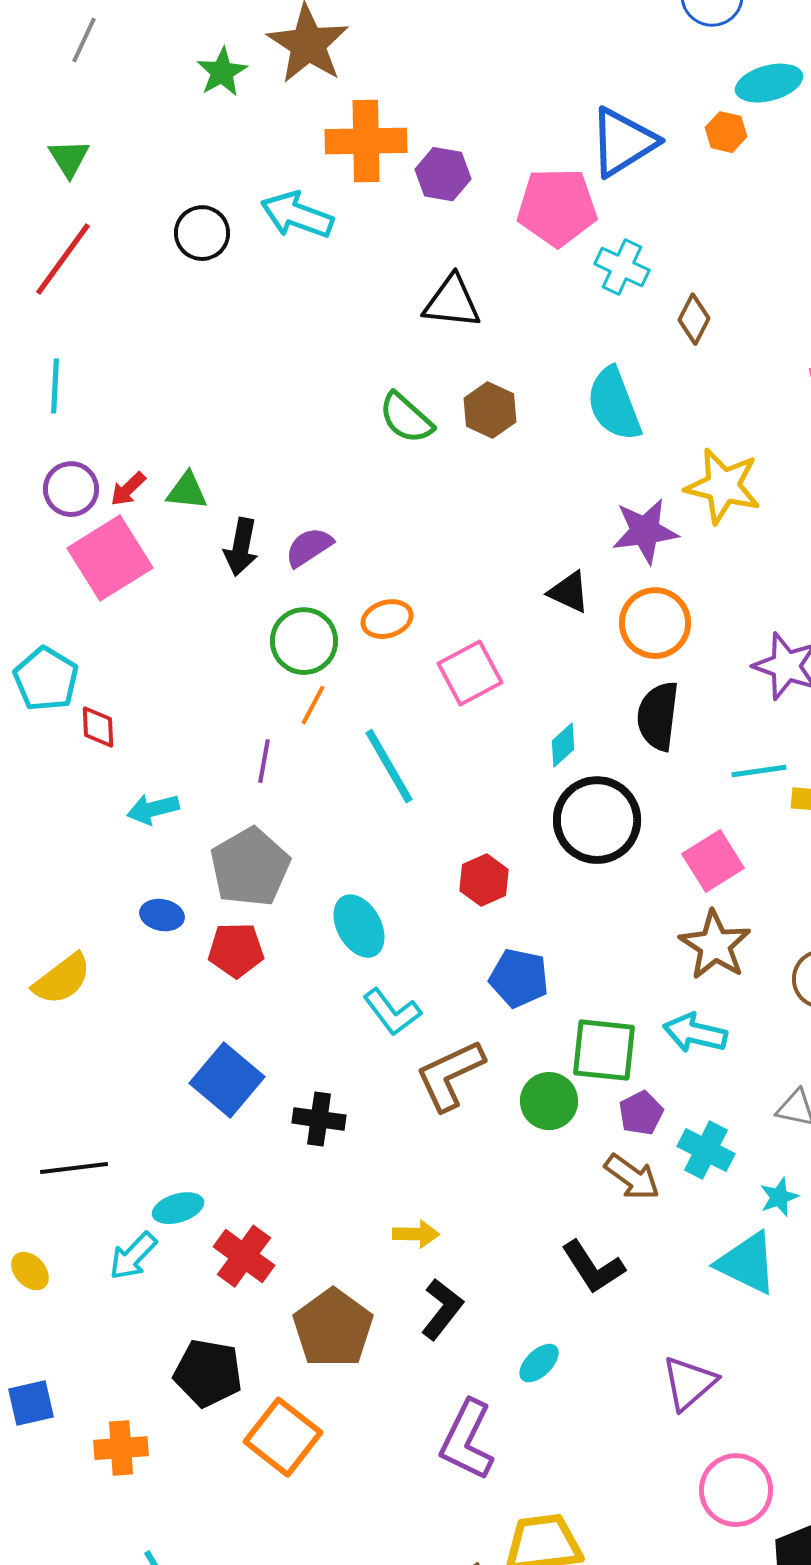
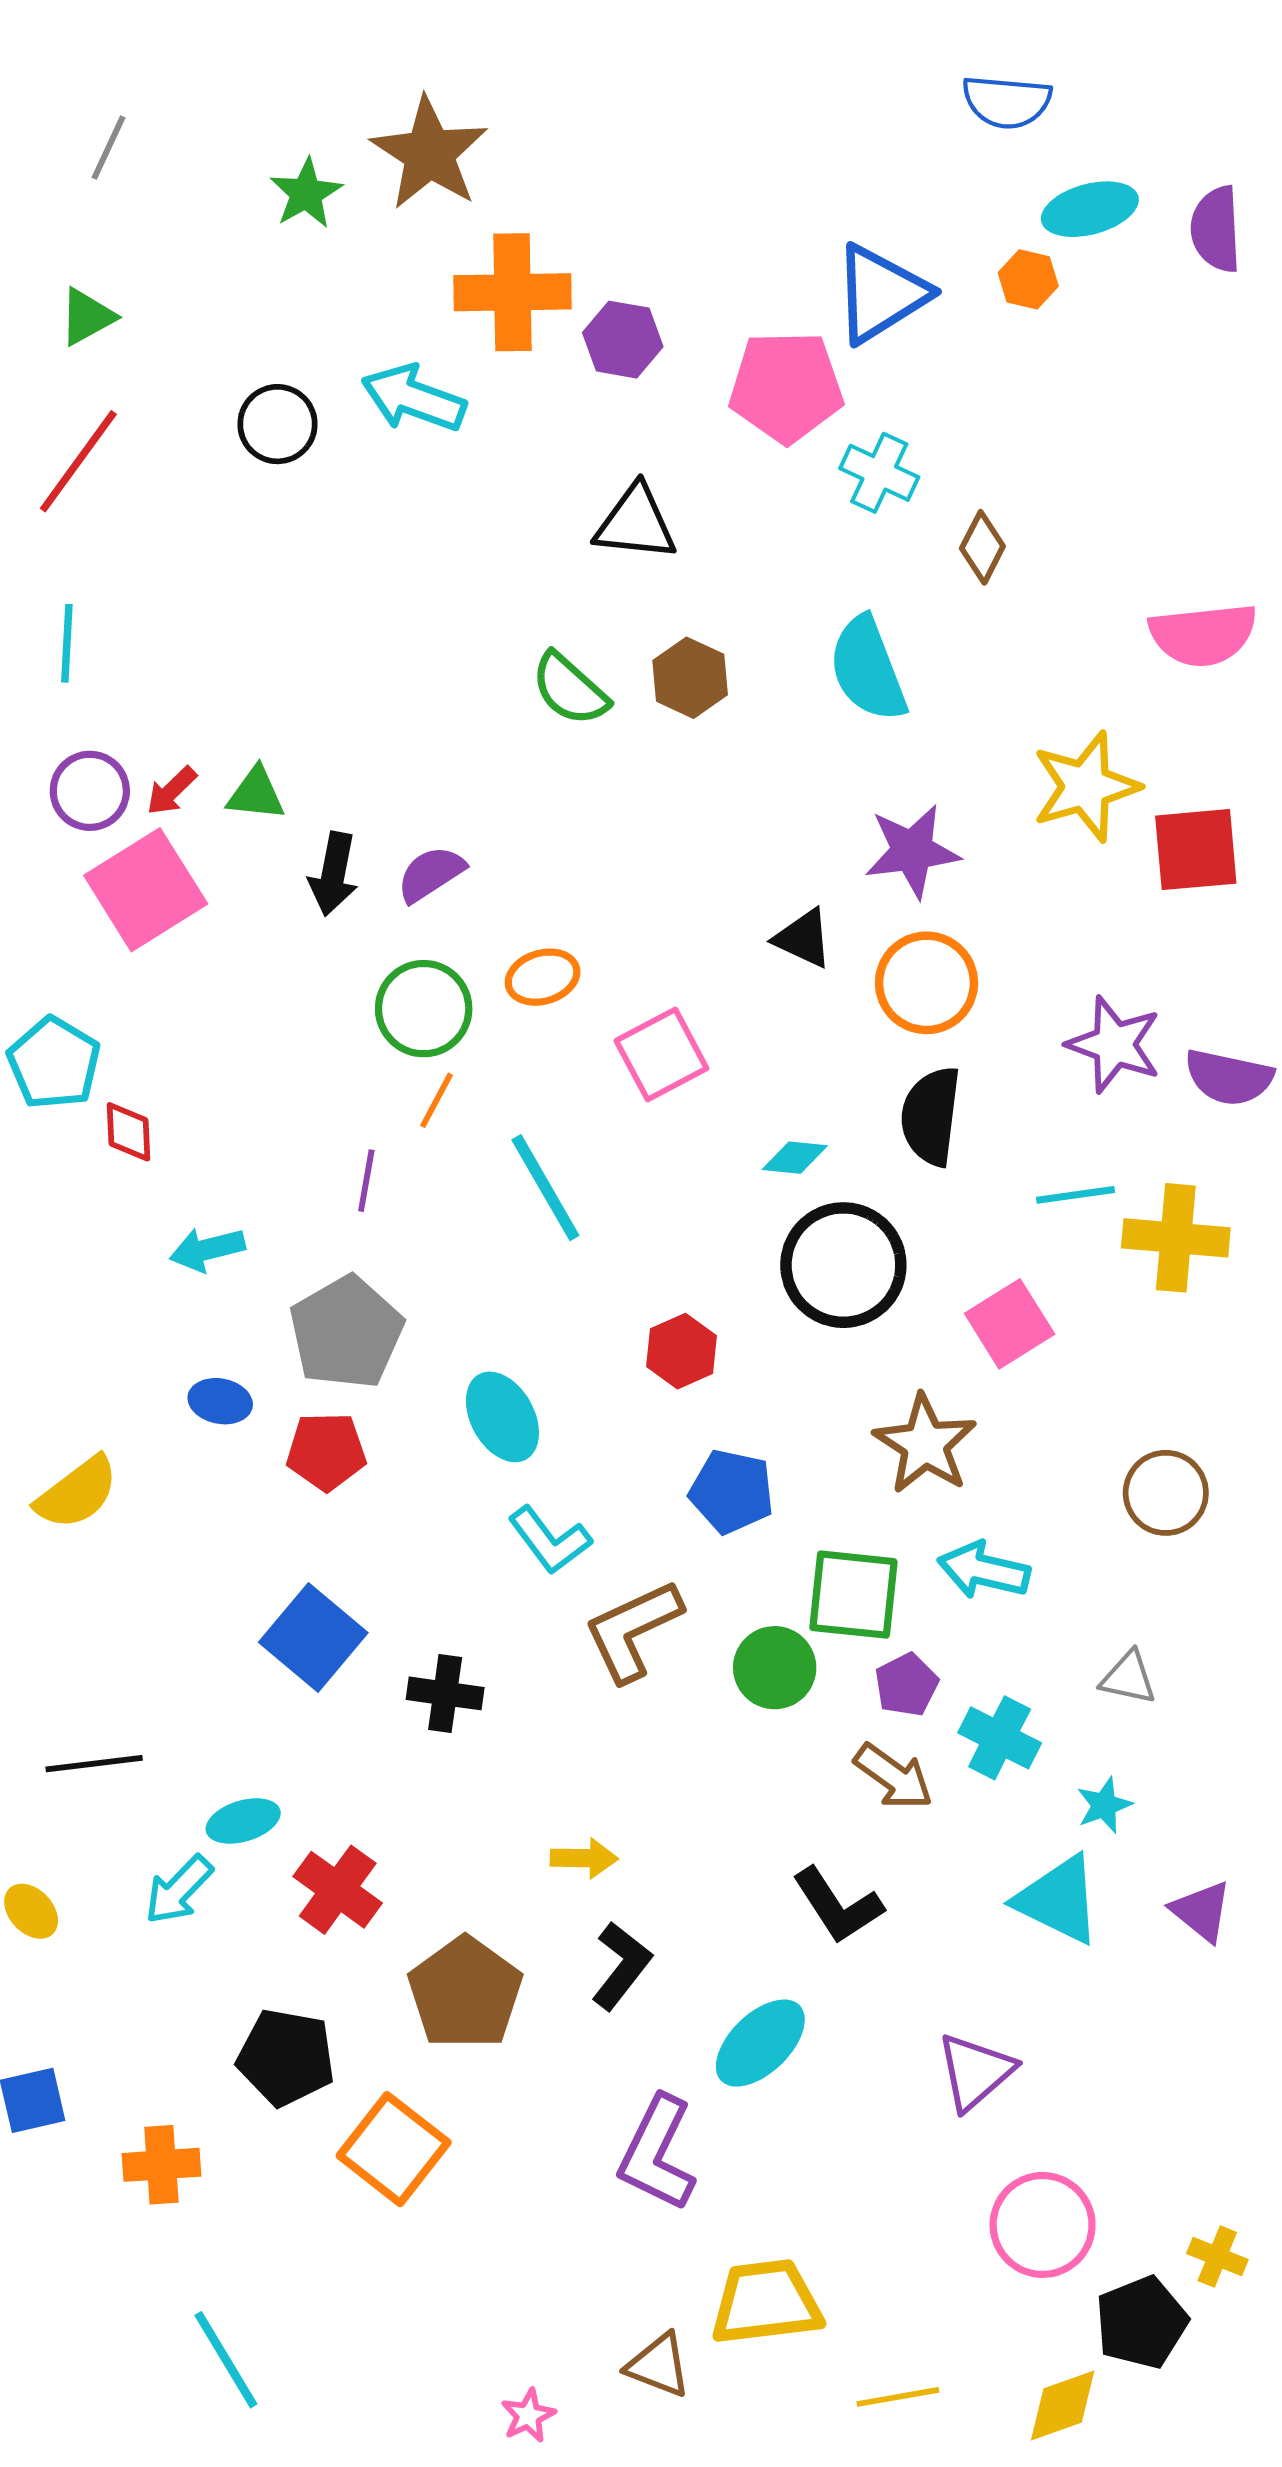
green triangle: (69, 158) -> (87, 317), turned 33
yellow star: (723, 486) -> (1086, 787), moved, turned -30
cyan diamond: (563, 745) -> (795, 1158), turned 48
brown star: (715, 945) -> (925, 1444), moved
cyan ellipse: (539, 1363) -> (760, 2043), size x1.6

